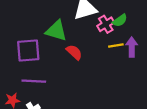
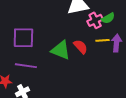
green triangle: (56, 31) -> (61, 50), moved
red semicircle: (74, 52) -> (81, 47), moved

